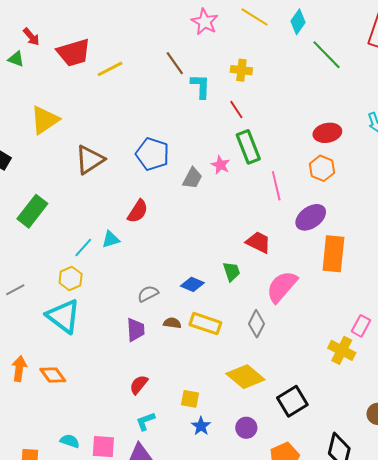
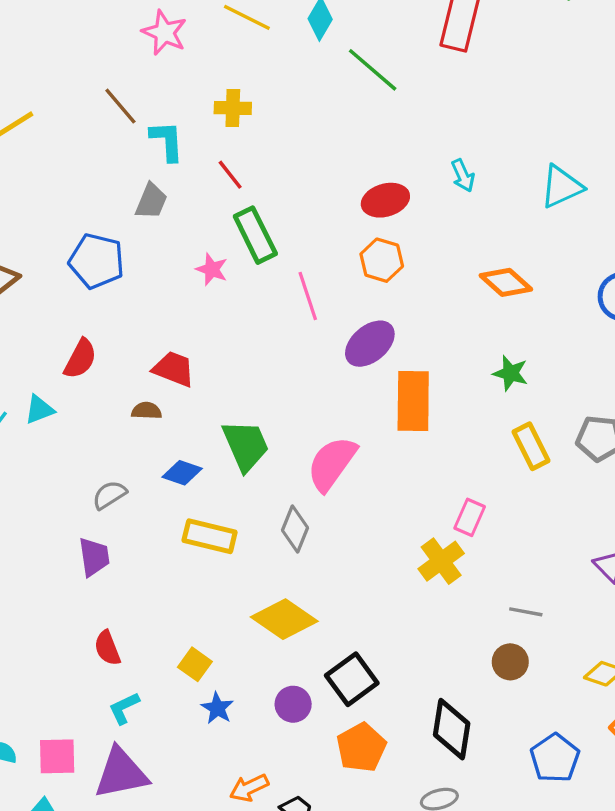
gray trapezoid: (192, 178) -> (151, 201), moved
red trapezoid: (258, 242) -> (174, 369), moved
green trapezoid: (232, 271) -> (246, 445), size x1.6
brown semicircle: (172, 323) -> (147, 411), moved
yellow cross: (342, 350) -> (441, 561), turned 32
red semicircle: (139, 385) -> (107, 648), turned -55
yellow square: (190, 399) -> (195, 664), turned 30
black square: (292, 401) -> (352, 679), moved

